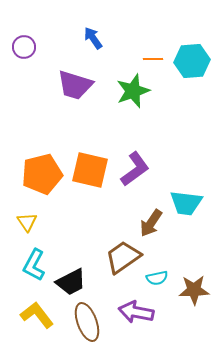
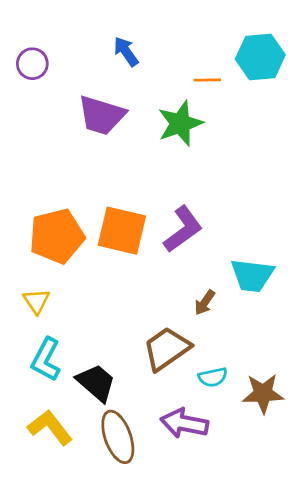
cyan hexagon: (192, 61) -> (260, 57), moved
brown arrow: (151, 223) -> (205, 303), size x0.7
black trapezoid: (71, 282) -> (96, 383), turned -112

